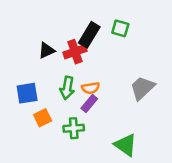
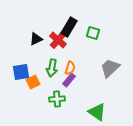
green square: (120, 28) -> (93, 33), moved
red cross: (75, 52) -> (58, 40), turned -30
orange semicircle: (91, 88) -> (70, 68), turned -64
orange square: (43, 118) -> (33, 82), moved

